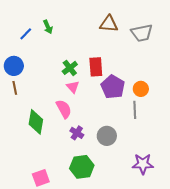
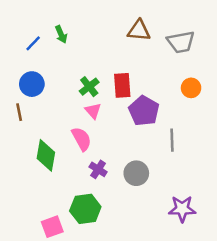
blue circle: (14, 66) -> (32, 84), moved
orange circle: (141, 89) -> (191, 88), moved
green hexagon: (82, 167) -> (85, 209), moved

